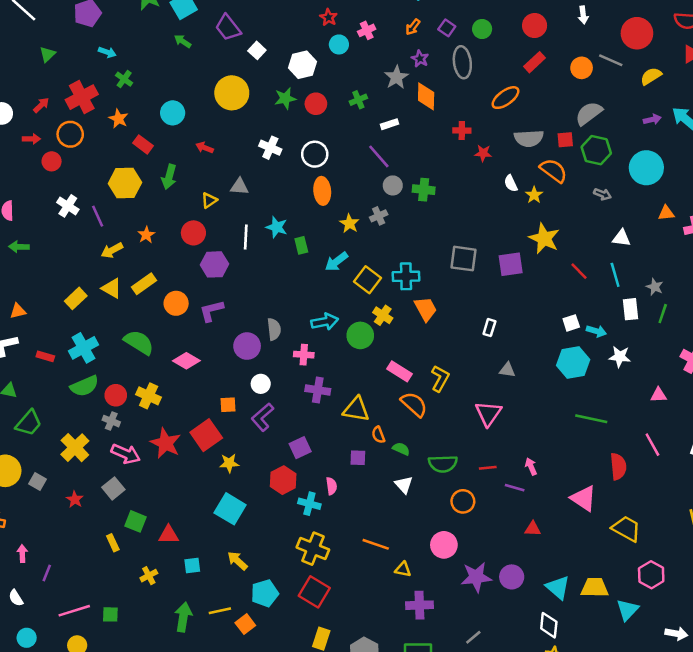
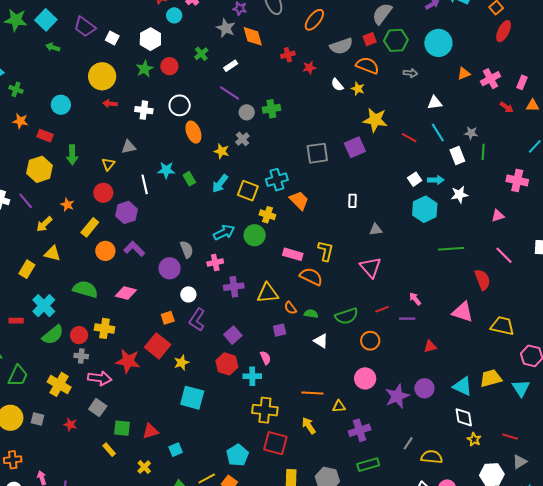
red arrow: (205, 148) -> (110, 104), moved
yellow rectangle: (144, 284) -> (90, 227), moved
purple L-shape: (211, 311) -> (134, 249), turned 75
yellow arrow: (237, 561) -> (309, 426), moved, turned 30

